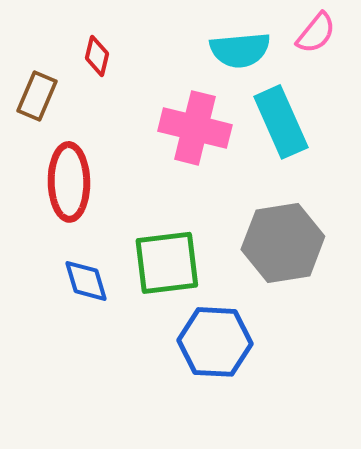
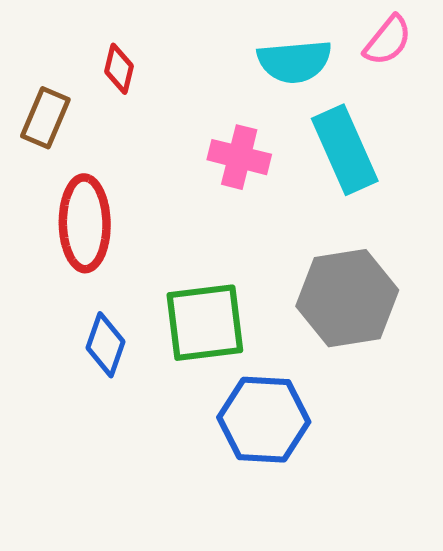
pink cross: (195, 128) -> (239, 157), size x0.7
blue diamond: (86, 281) -> (106, 345), turned 36

